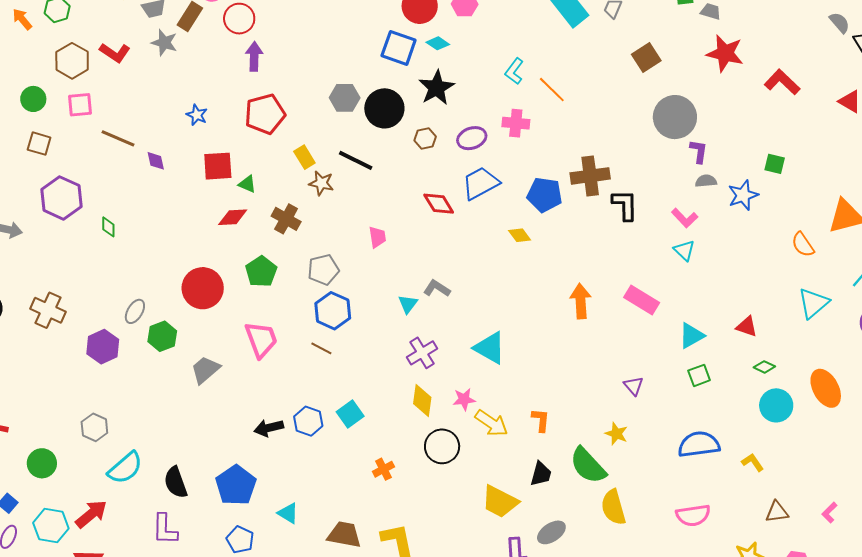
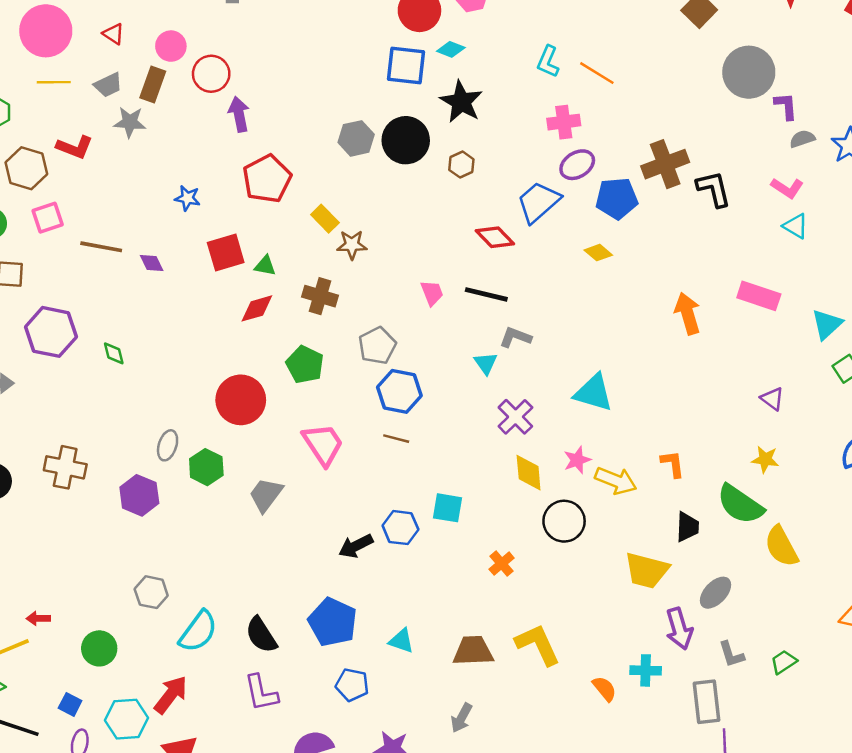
purple ellipse: (472, 138) -> (577, 165), moved
black line: (356, 160) -> (486, 294), moved
cyan square: (350, 414) -> (447, 508), turned -32

